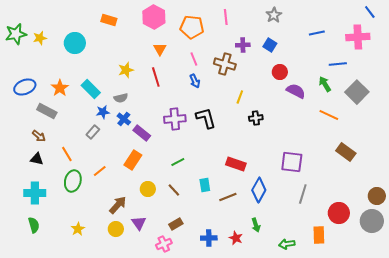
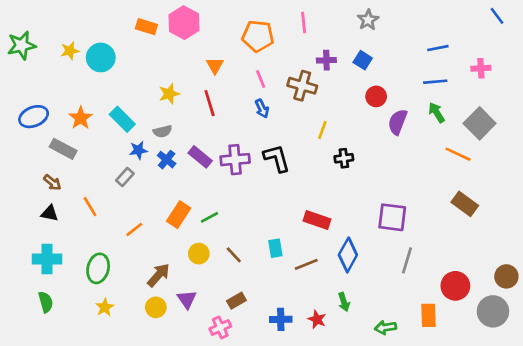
pink hexagon: (154, 17) -> (184, 23), moved
blue line: (317, 33) -> (438, 48), moved
pink cross: (358, 37) -> (481, 68), moved, size x0.6
yellow star: (40, 38) -> (70, 51), moved
blue line: (338, 64) -> (435, 82), moved
purple semicircle: (296, 91) -> (398, 122), turned -96
orange line: (329, 115) -> (458, 154), moved
purple rectangle: (142, 133) -> (200, 157), moved
green line: (178, 162) -> (210, 217), moved
green ellipse: (73, 181) -> (98, 268), moved
brown circle: (377, 196) -> (506, 276), moved
gray circle: (372, 221) -> (493, 311), moved

